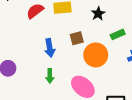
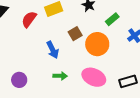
green arrow: (50, 76) -> (60, 76), turned -72

